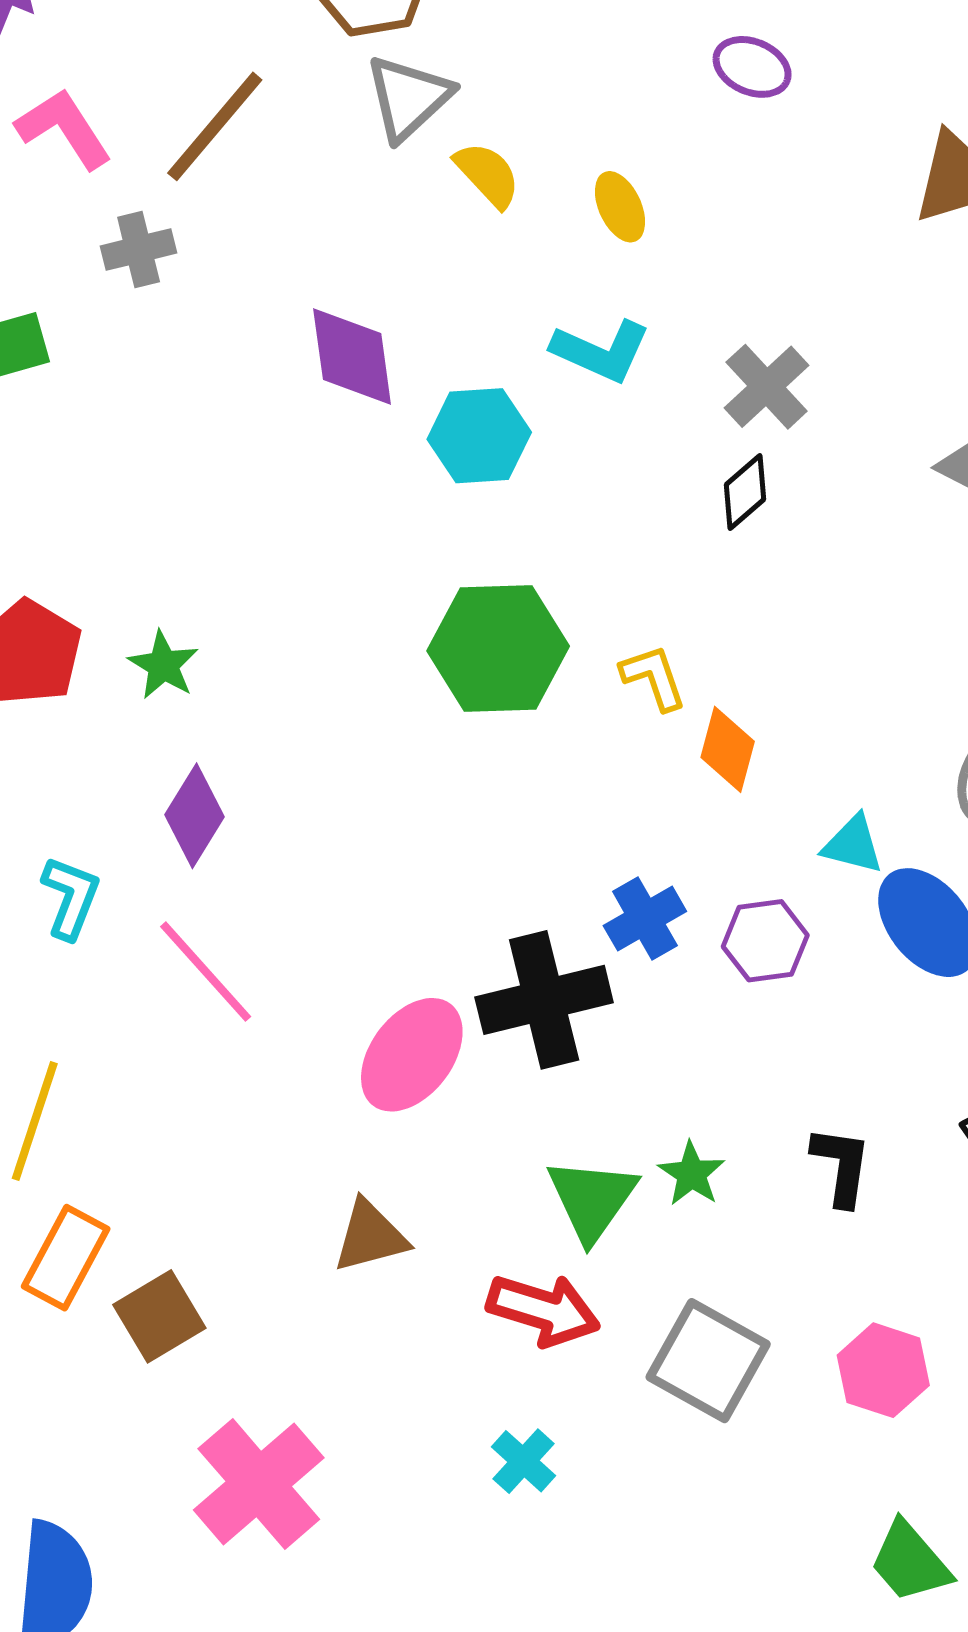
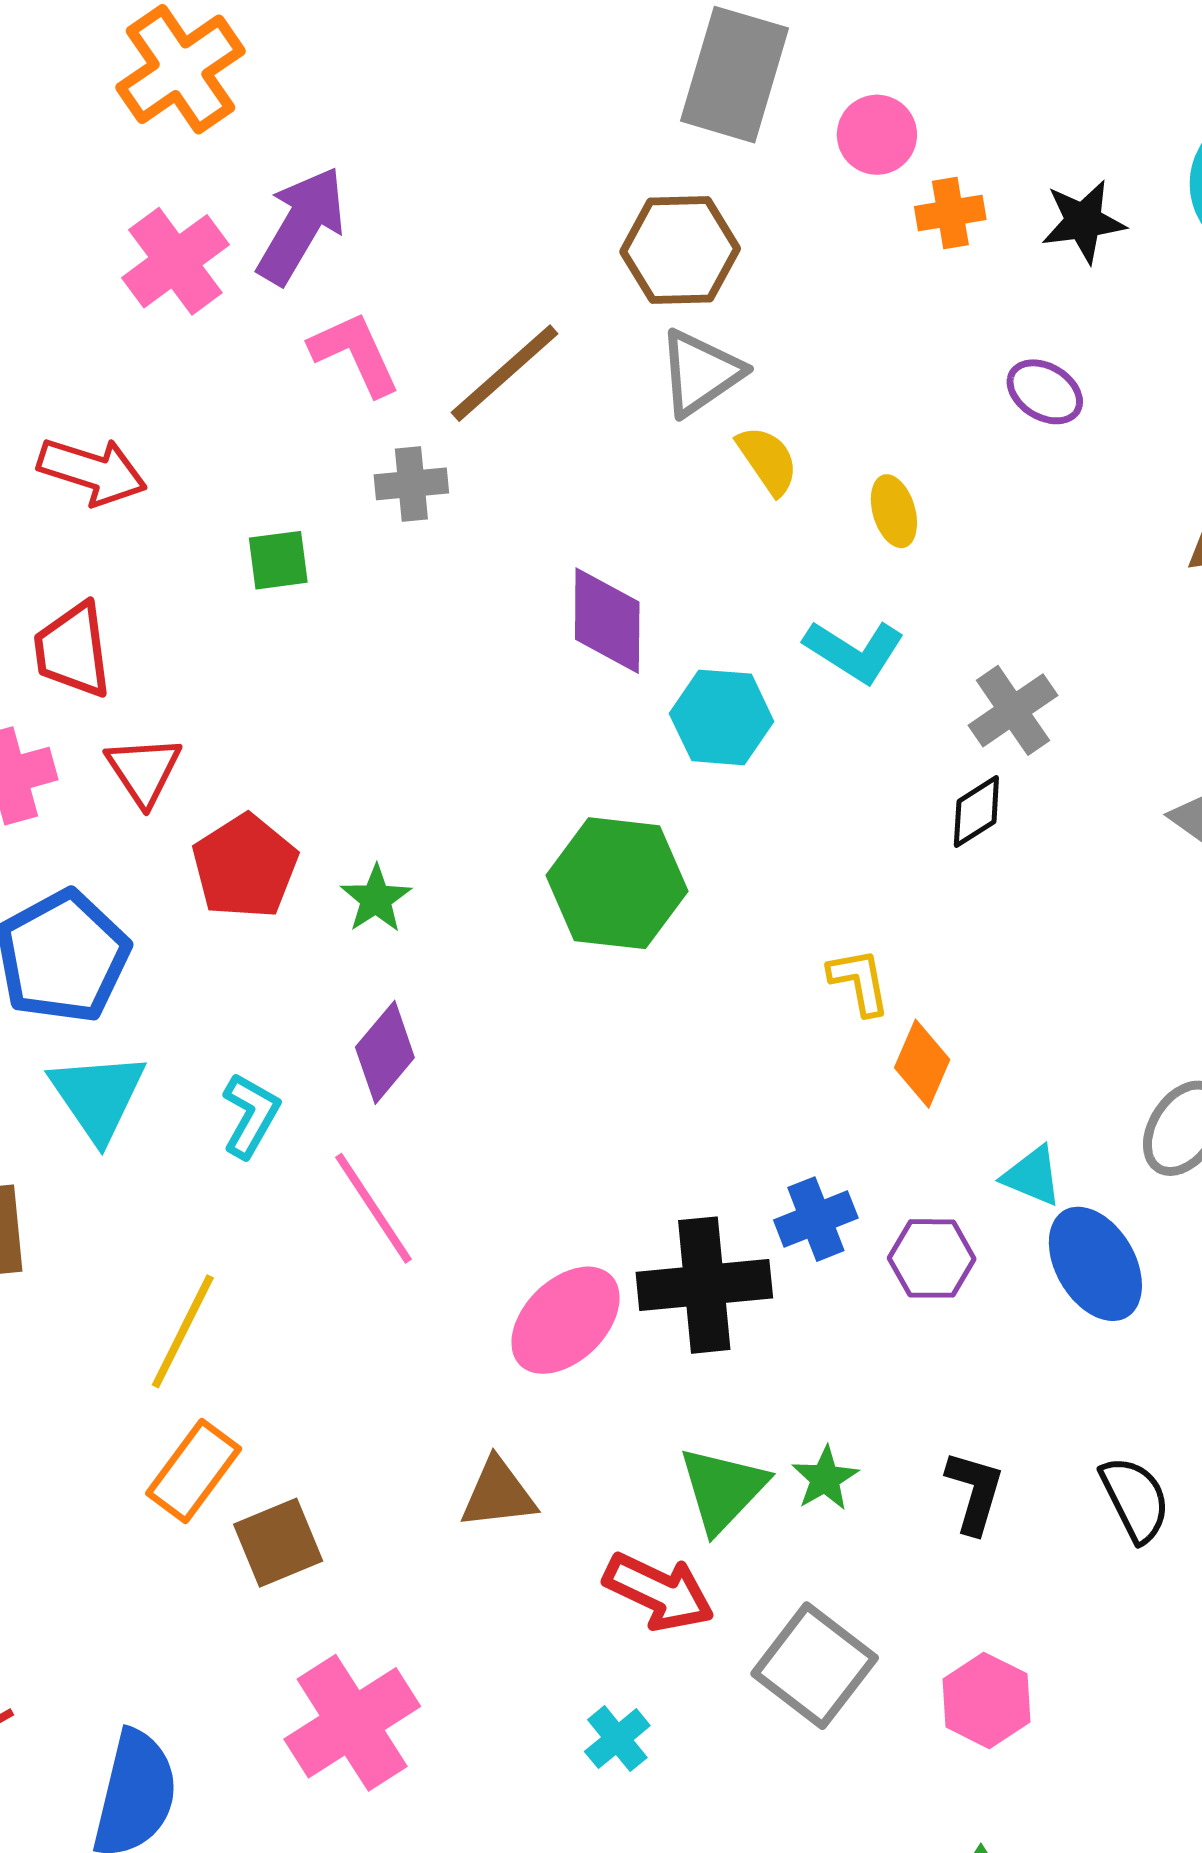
green hexagon: (498, 649) -> (617, 883), moved

